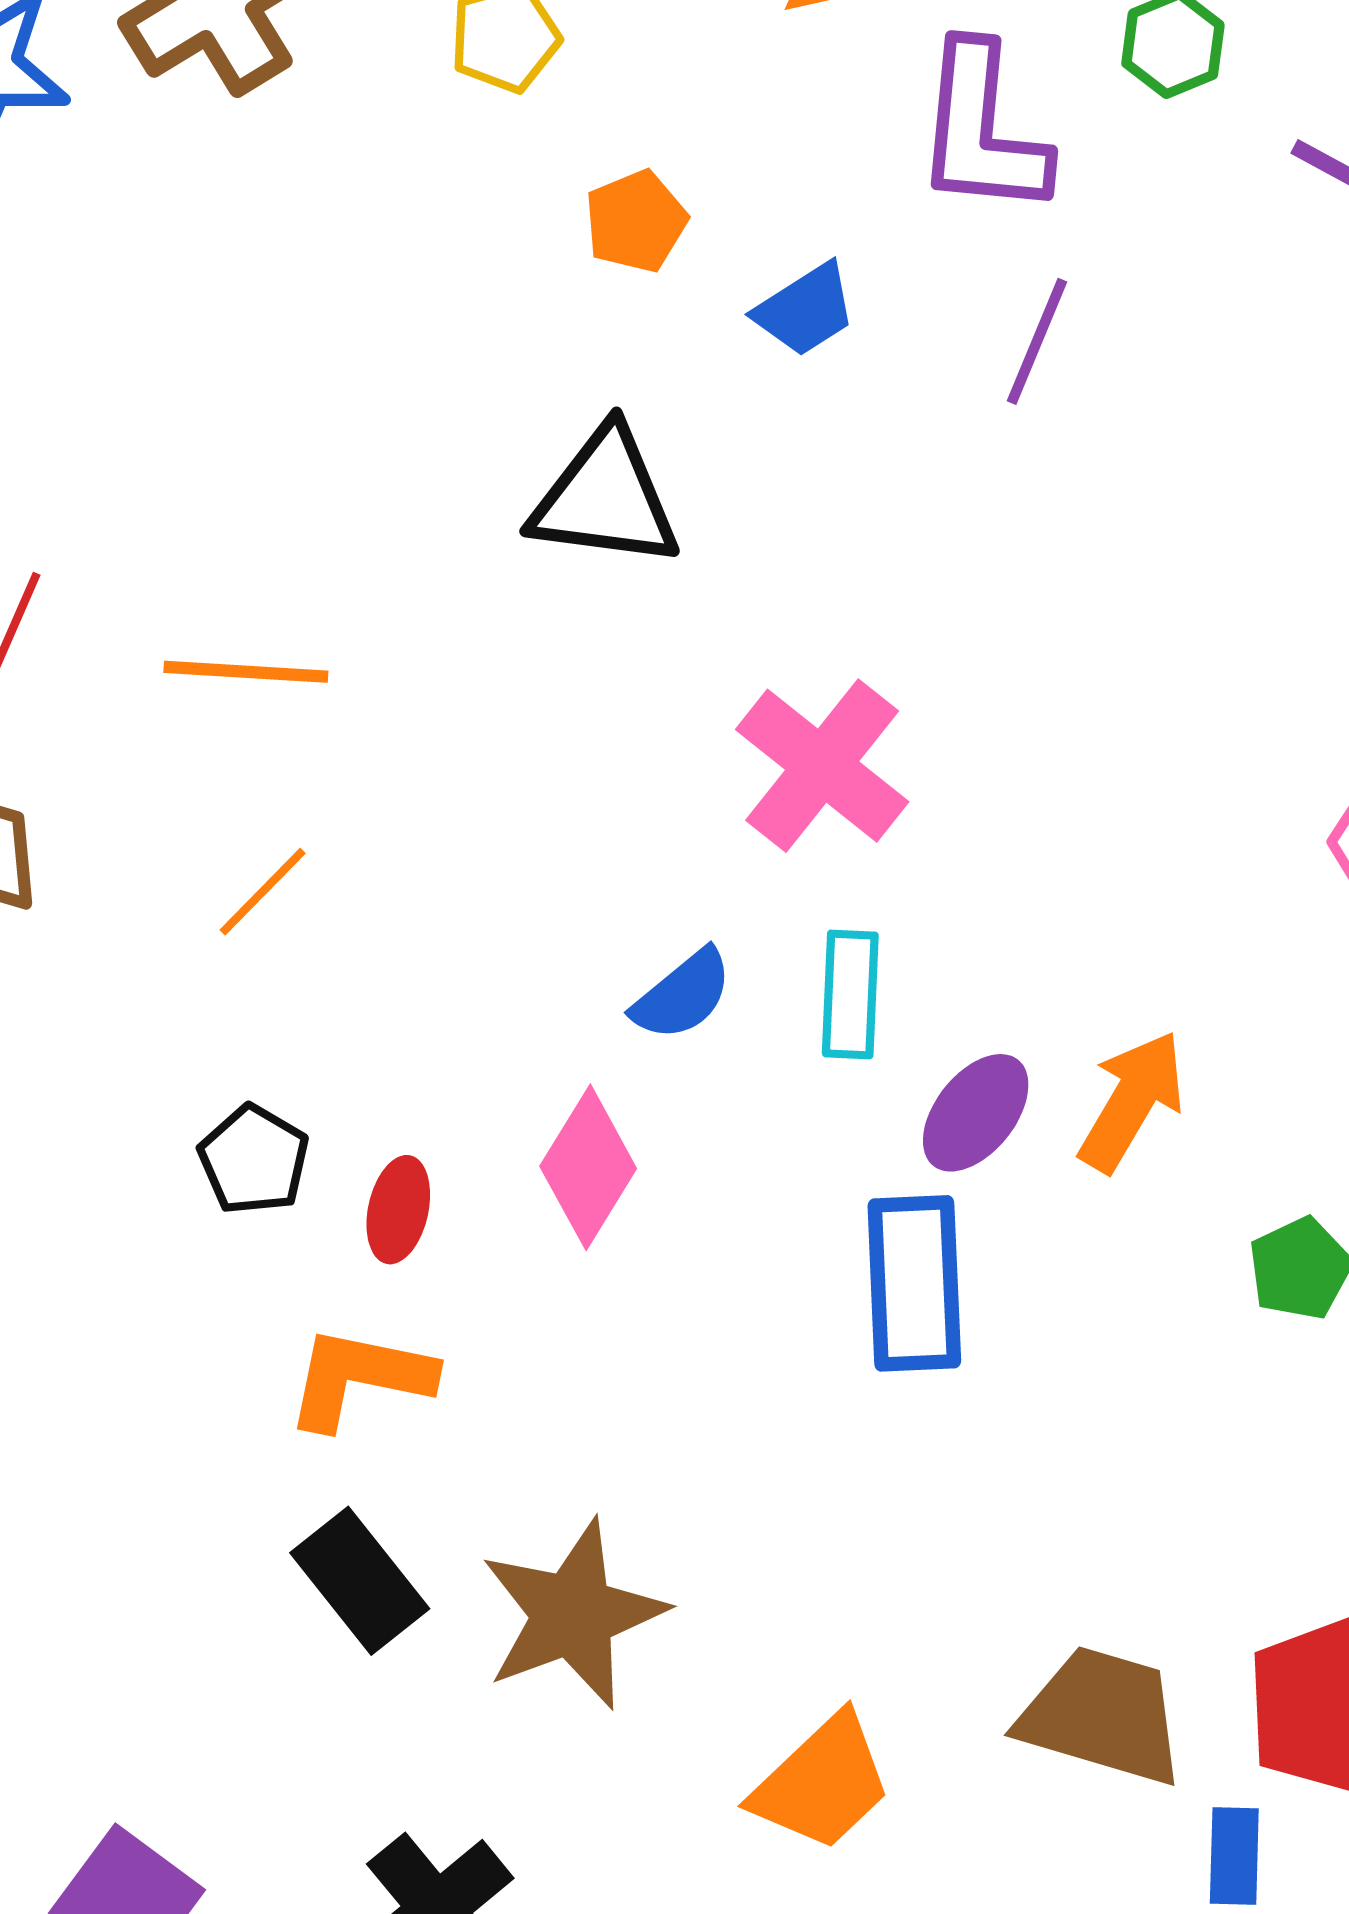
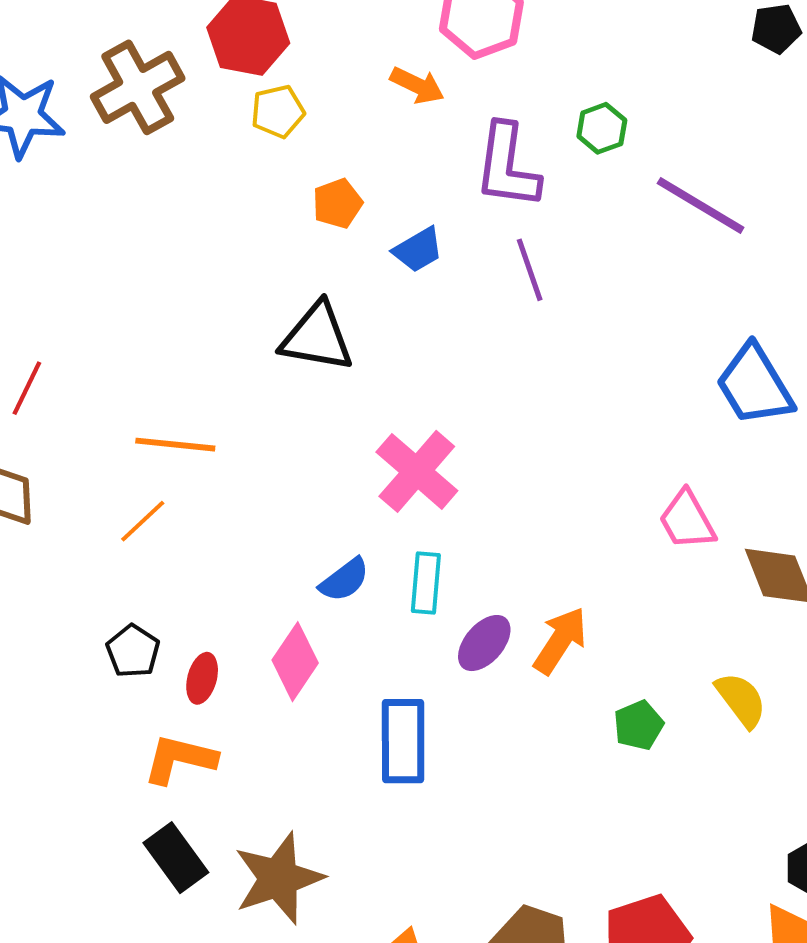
purple line: (1037, 341) -> (530, 270), turned -44
orange line: (246, 672) -> (175, 445), moved
blue rectangle: (914, 1283) -> (403, 741), moved

